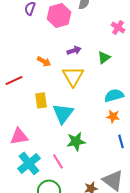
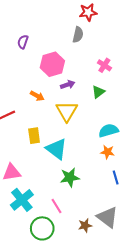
pink hexagon: (59, 15) -> (52, 64), moved
pink cross: (118, 27) -> (104, 65), moved
cyan triangle: (63, 113) -> (56, 149), turned -30
pink line: (58, 161) -> (56, 206), moved

